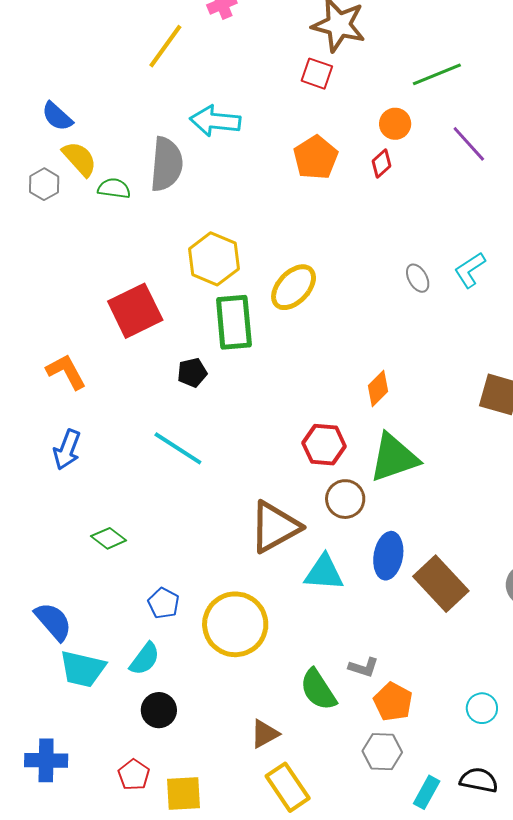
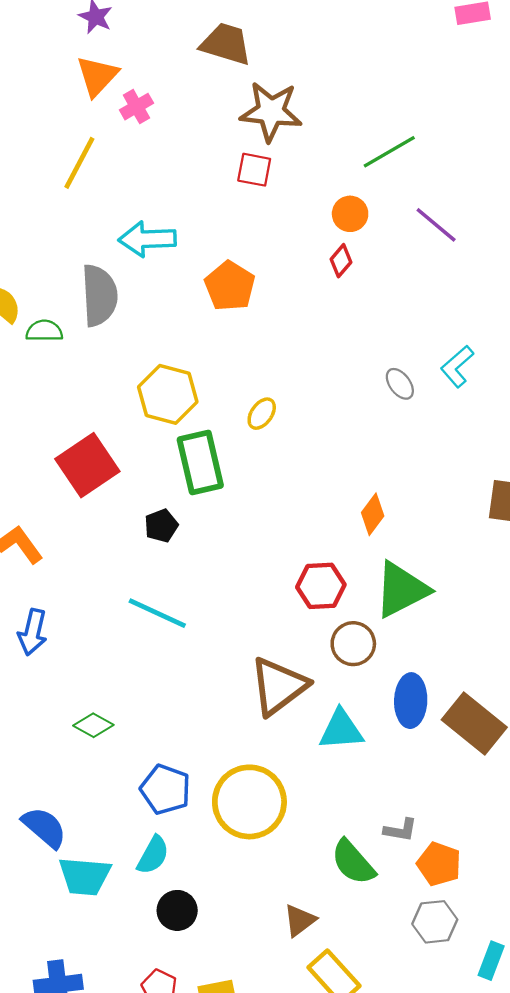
orange pentagon: (316, 158) -> (230, 286), moved
yellow ellipse: (294, 287) -> (262, 414), size x0.6
blue pentagon: (164, 603) -> (165, 789), size x1.4

